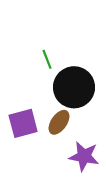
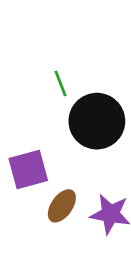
brown ellipse: (59, 122) -> (62, 206), moved

